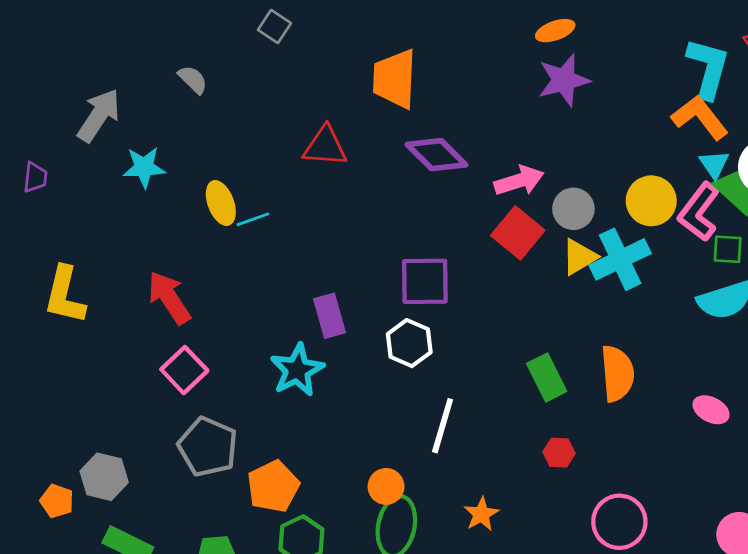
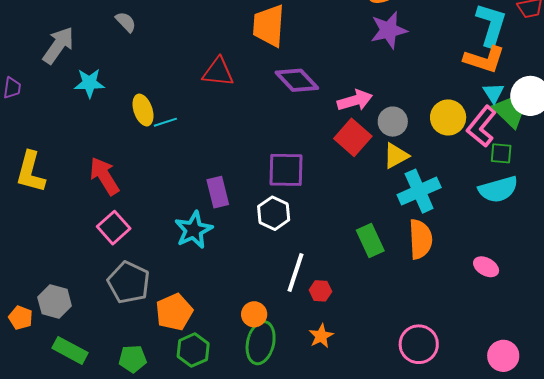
orange L-shape: (700, 117) -> (484, 59), turned 144
cyan cross: (620, 259) -> (419, 191), moved
red hexagon: (559, 453) -> (320, 291), moved

